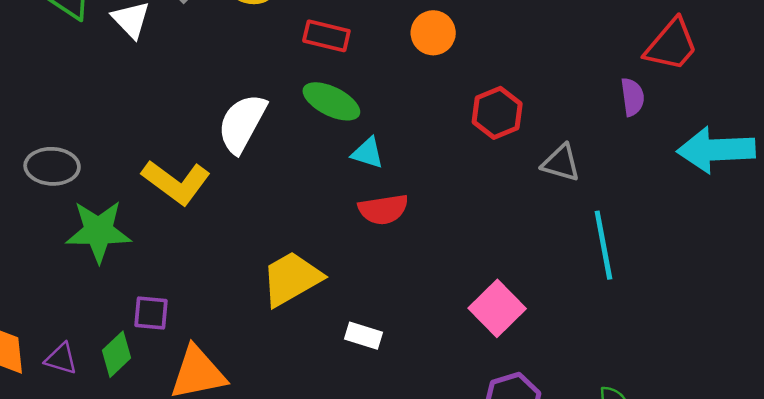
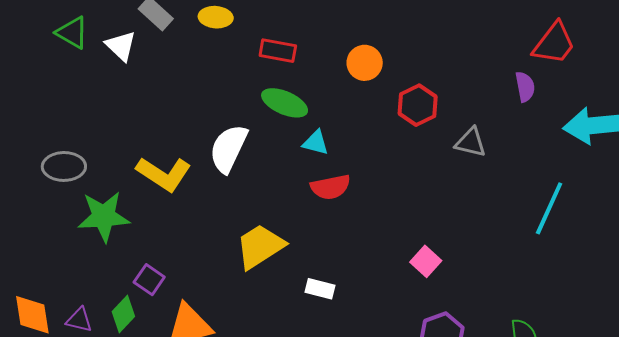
orange circle: (433, 33) -> (365, 63), moved
white semicircle: (242, 123) -> (228, 149), moved
cyan line: (603, 245) -> (549, 208), moved, turned 38
pink square: (497, 308) -> (426, 261), size x0.7
purple square: (151, 313) -> (149, 280), turned 32

